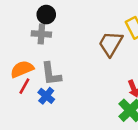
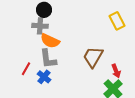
brown trapezoid: (111, 44) -> (93, 57), moved
orange semicircle: (22, 69) -> (50, 41), moved, turned -132

